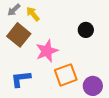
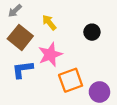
yellow arrow: (33, 14) -> (49, 22), moved
blue L-shape: (21, 79) -> (22, 70), moved

